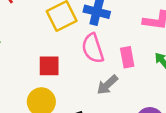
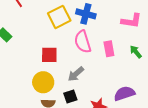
gray arrow: (107, 85) -> (76, 74), moved

